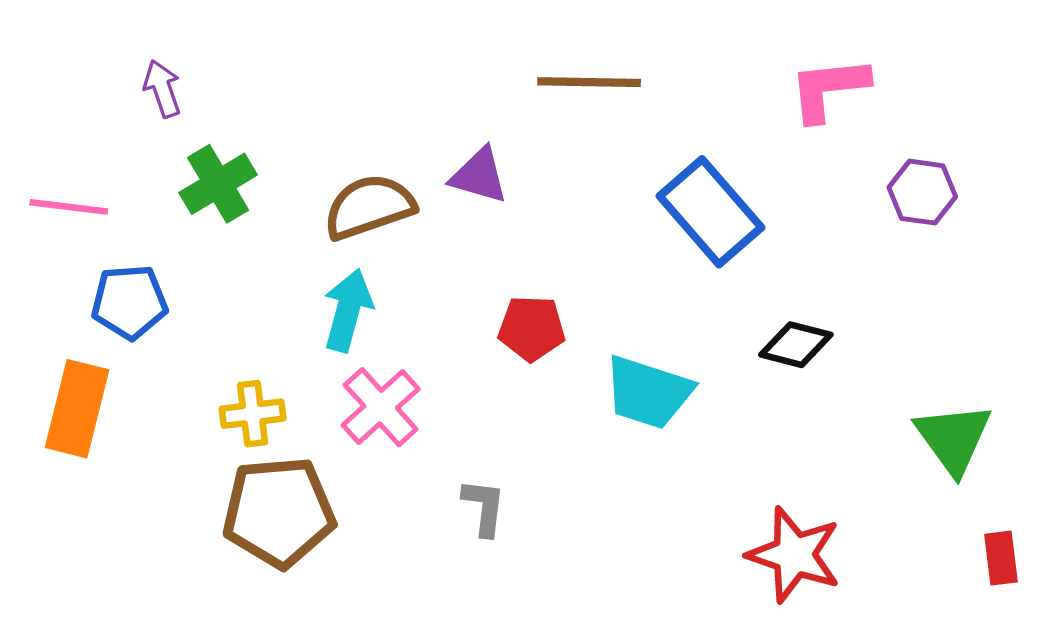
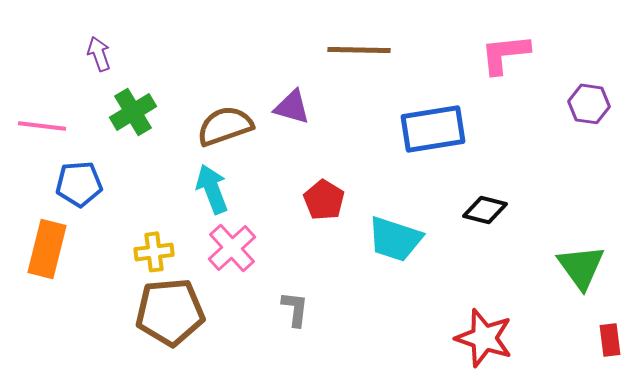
purple hexagon: (922, 192) -> (589, 104), moved
blue rectangle: (711, 212) -> (433, 129), turned -58
cyan arrow: (348, 310) -> (212, 189), turned -36
red pentagon: (532, 328) -> (324, 200), turned 30

